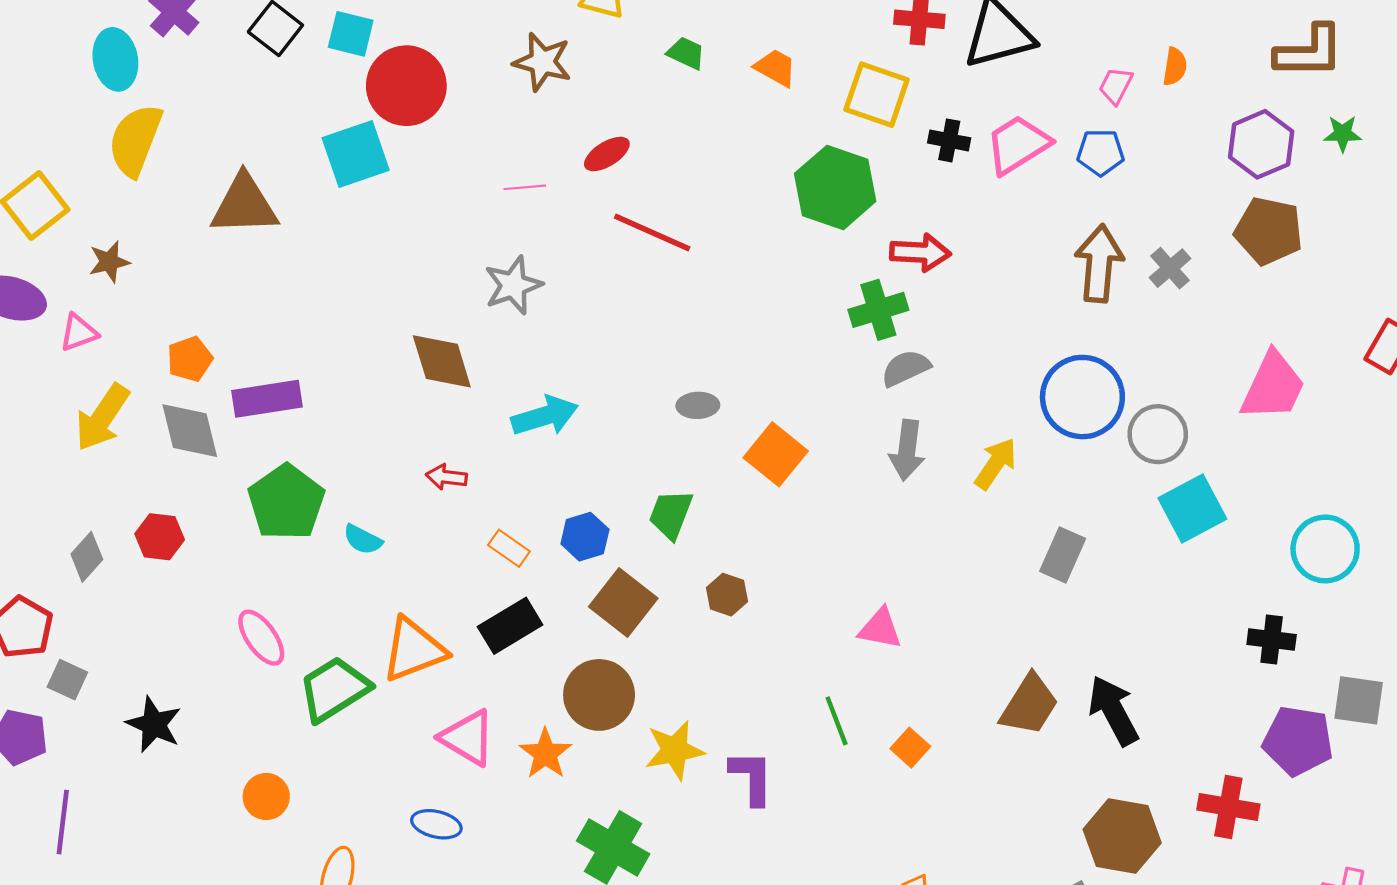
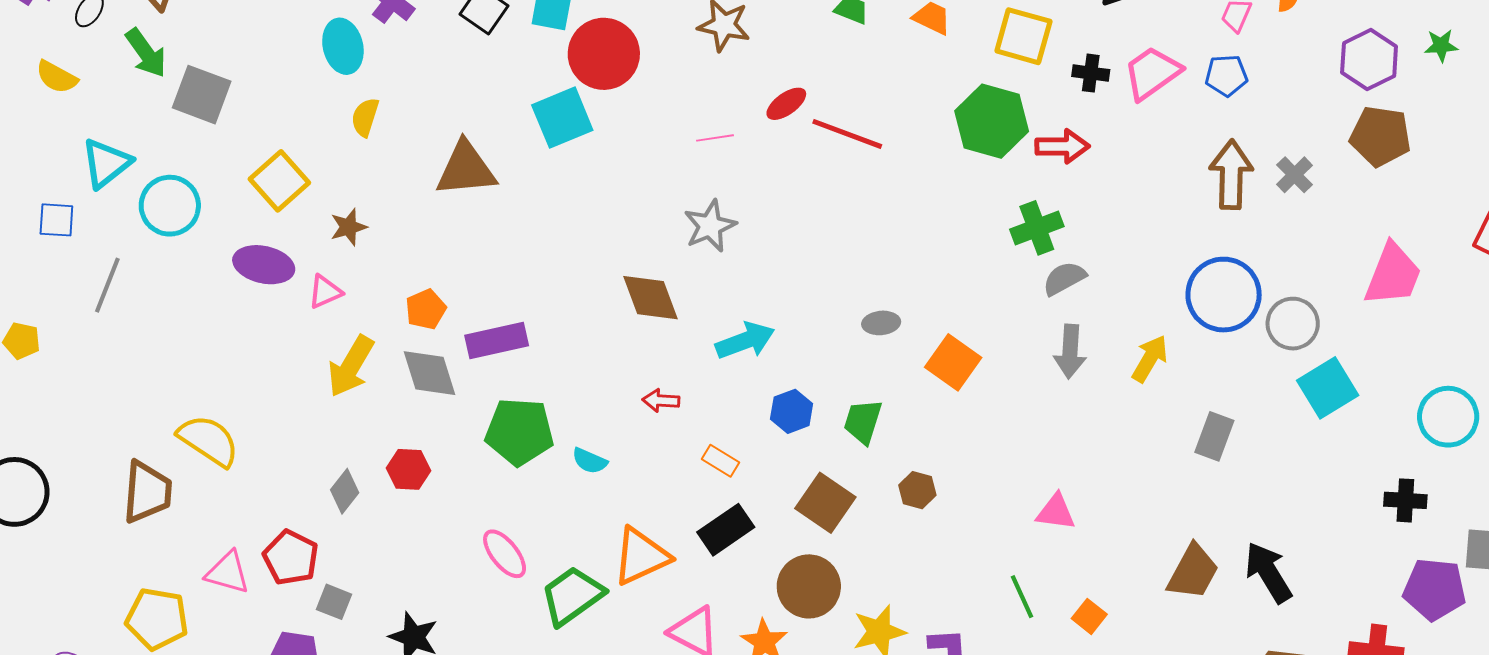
yellow semicircle: (135, 140) -> (365, 117), size x0.6
red line: (652, 232) -> (847, 134), moved
red arrow: (920, 252) -> (1062, 146), moved
green pentagon: (286, 502) -> (519, 432), turned -30
blue hexagon: (585, 537) -> (792, 411), moved

